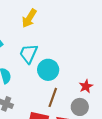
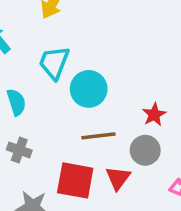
brown line: (53, 97) -> (98, 136), turned 66

